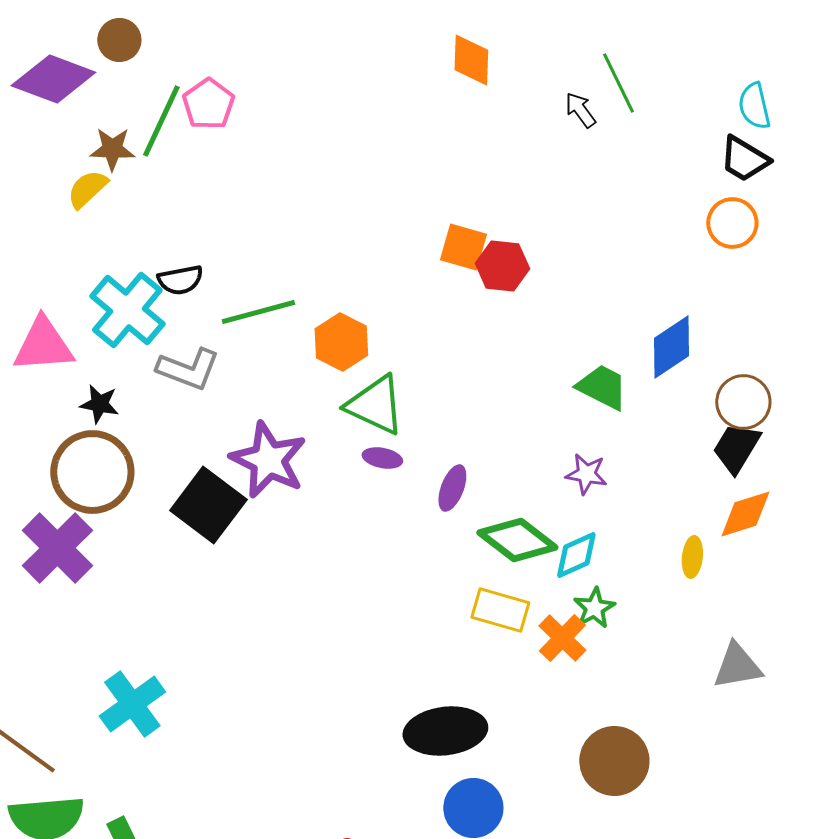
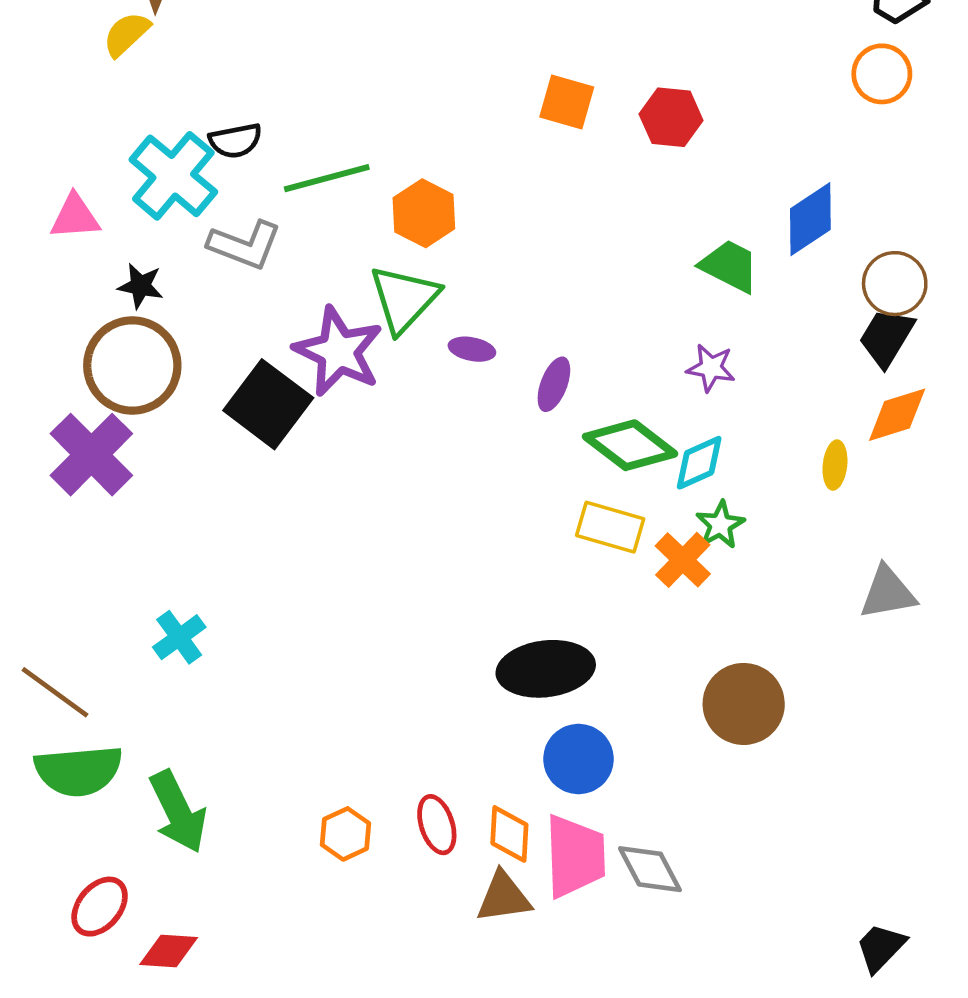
red hexagon: (502, 266) -> (671, 117), moved
pink triangle: (43, 345) -> (75, 217), size x0.7
green triangle: (375, 405) -> (404, 299), moved, turned 48
cyan cross: (132, 704) -> (179, 637), size x0.7

